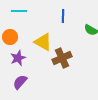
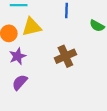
yellow triangle: (43, 42) -> (32, 27), moved, turned -42

